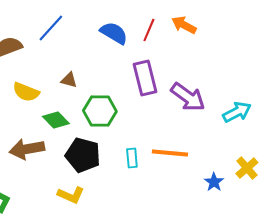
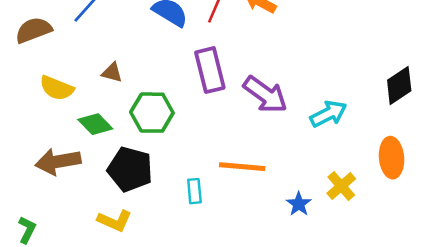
cyan rectangle: (132, 158) -> (194, 191), moved

